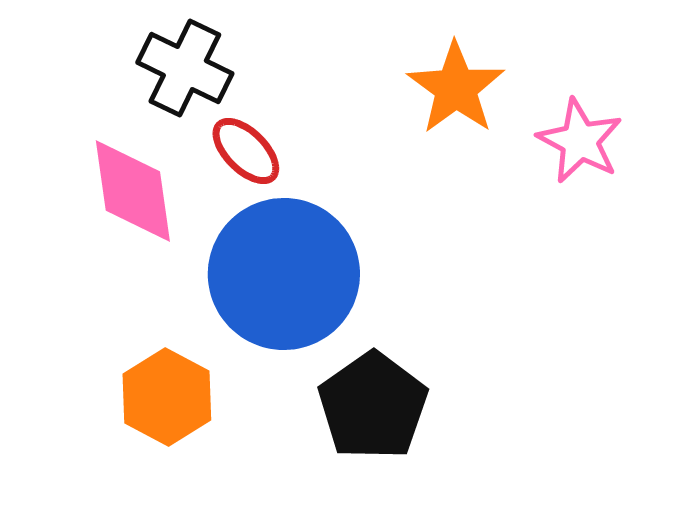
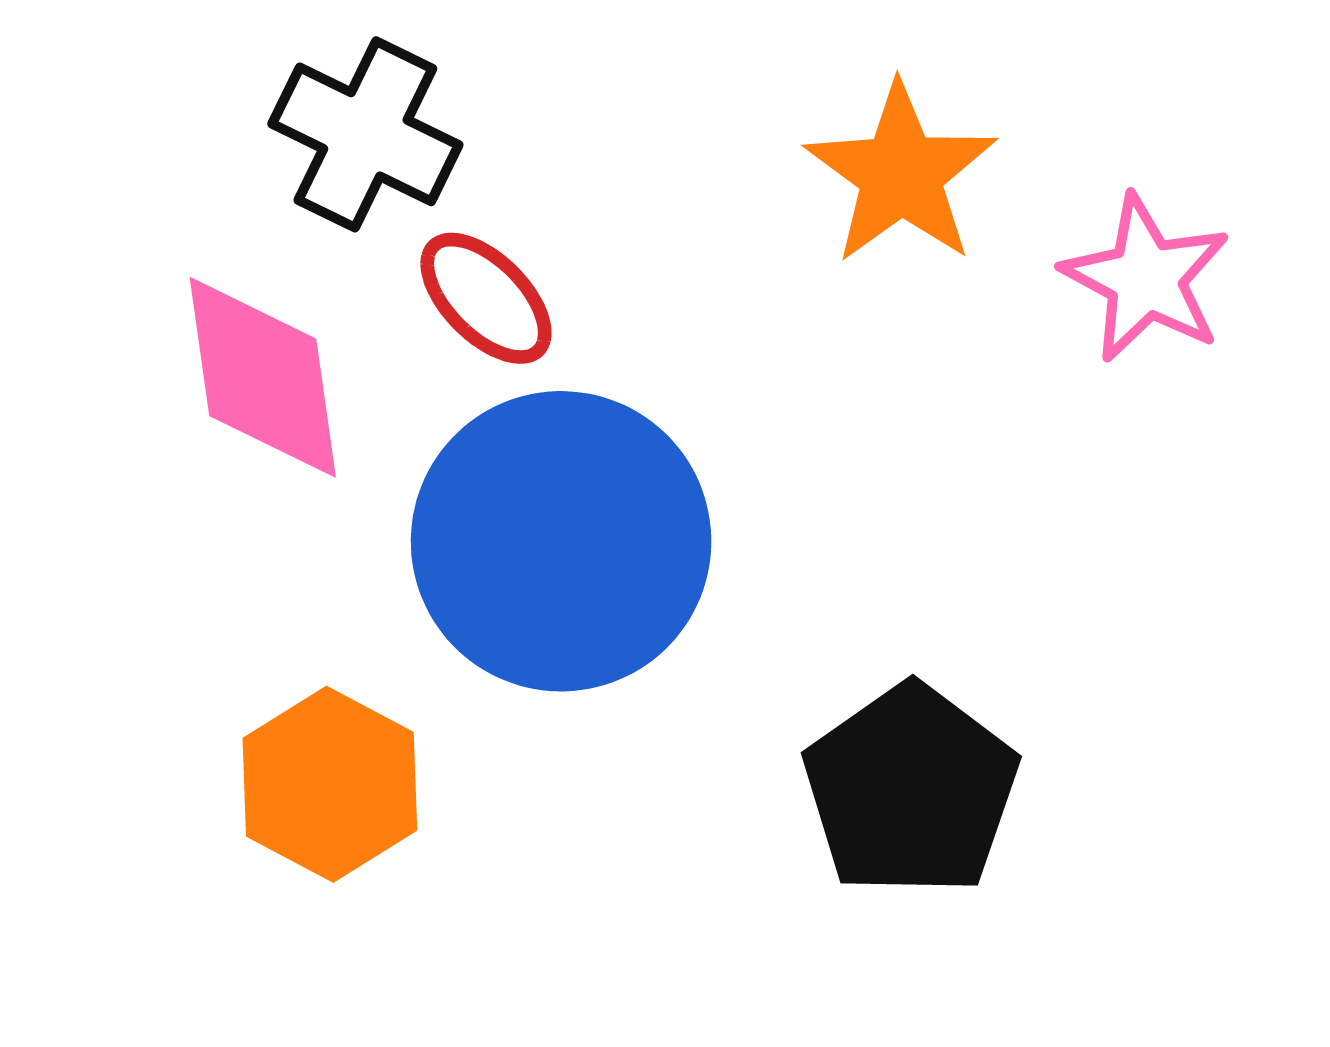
black pentagon: (373, 406) -> (911, 790), moved

